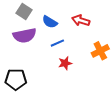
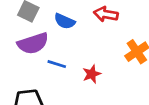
blue line: (57, 43) -> (57, 64), moved, turned 48

